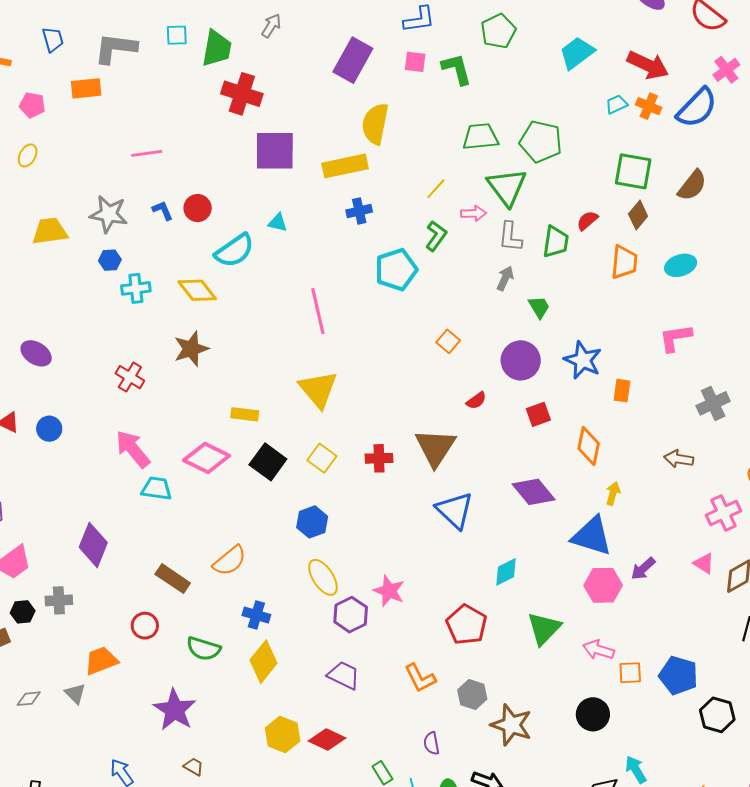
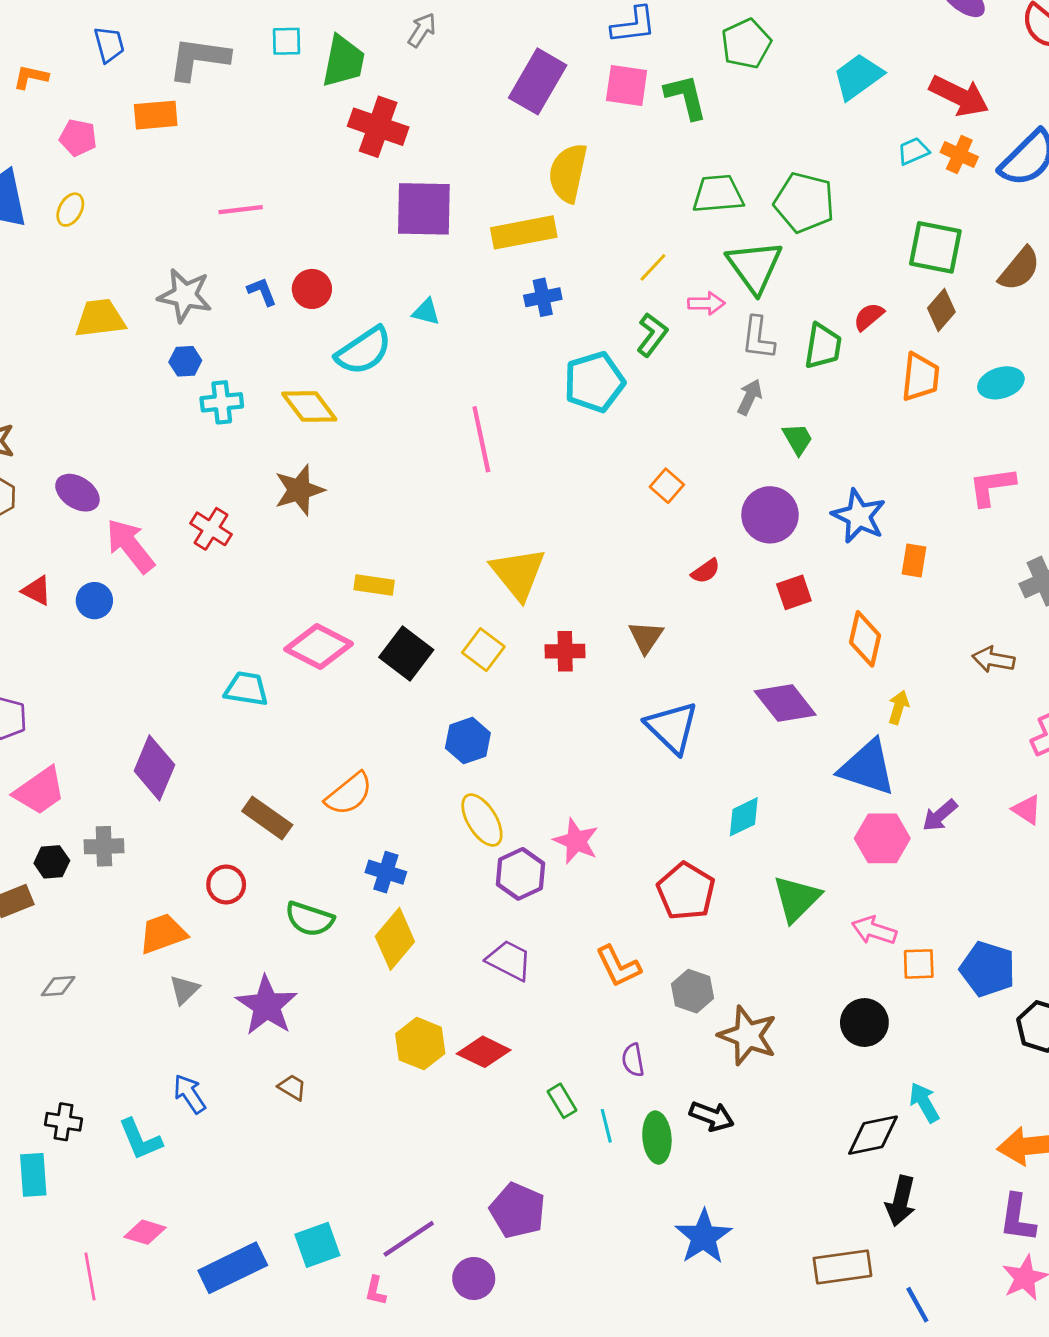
pink square: (415, 62) -> (627, 86), size x1.4
yellow triangle: (318, 389) -> (518, 573), moved
brown triangle: (435, 447) -> (646, 637), size x0.6
pink arrow: (133, 449) -> (130, 546), moved
gray triangle: (75, 693) -> (184, 990), moved, turned 30

